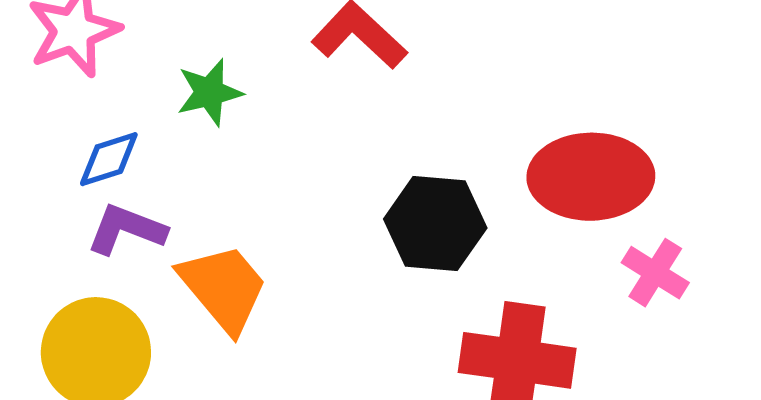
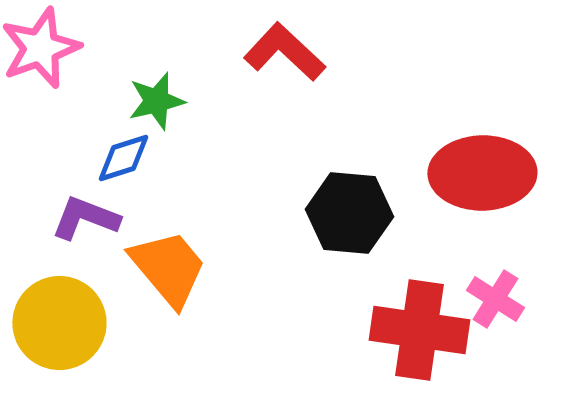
blue diamond: (109, 159) -> (123, 158), moved
pink cross: (655, 273) -> (495, 299), moved

